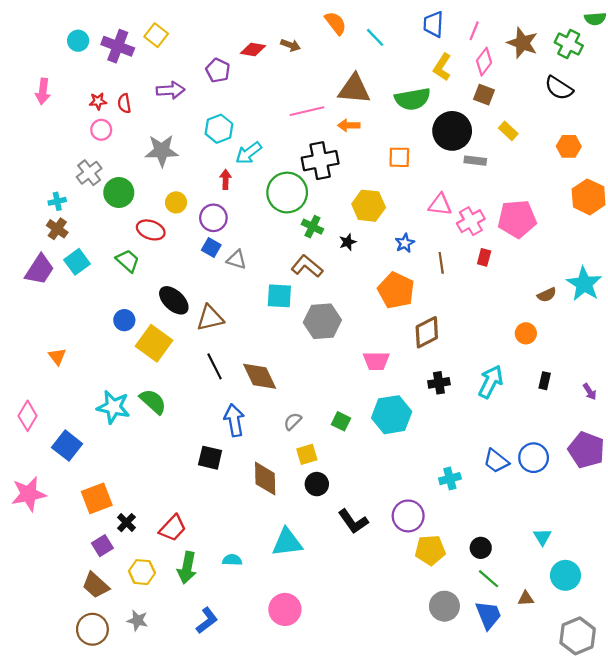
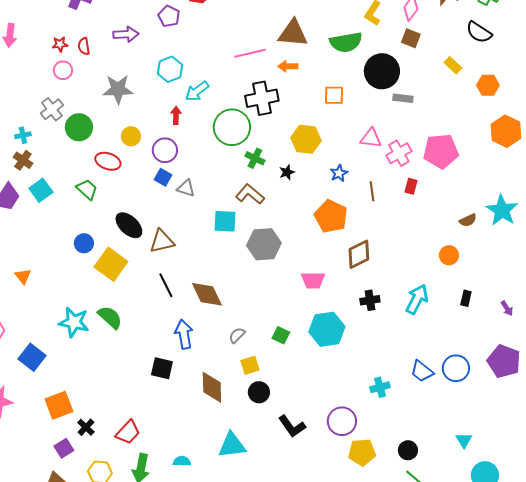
yellow rectangle: (508, 131) -> (453, 65), moved

